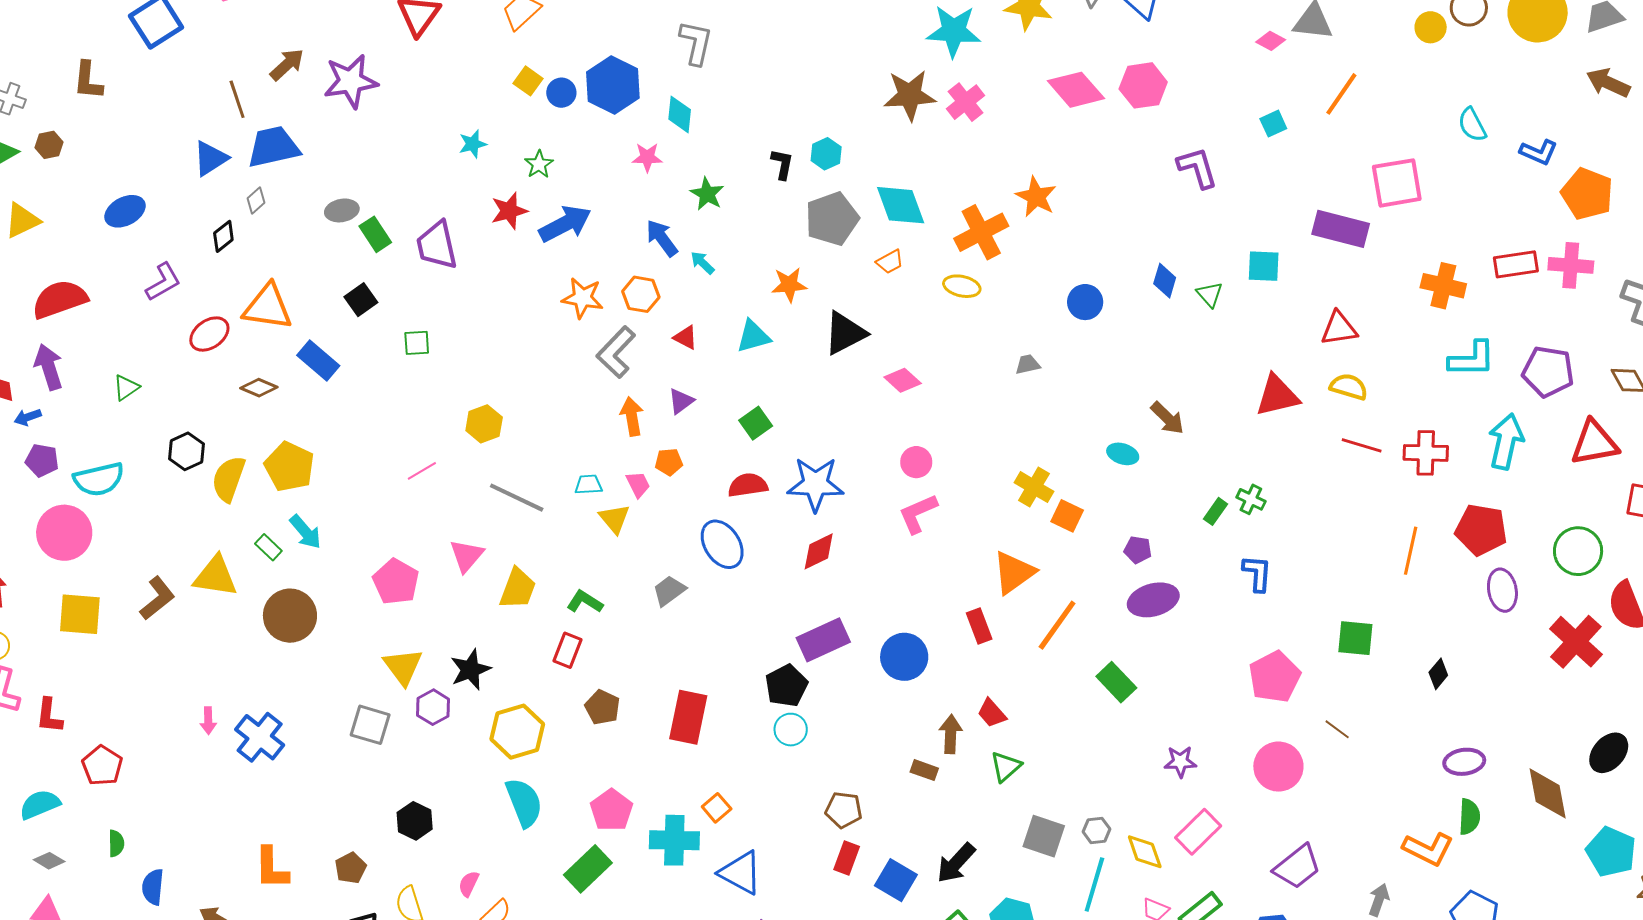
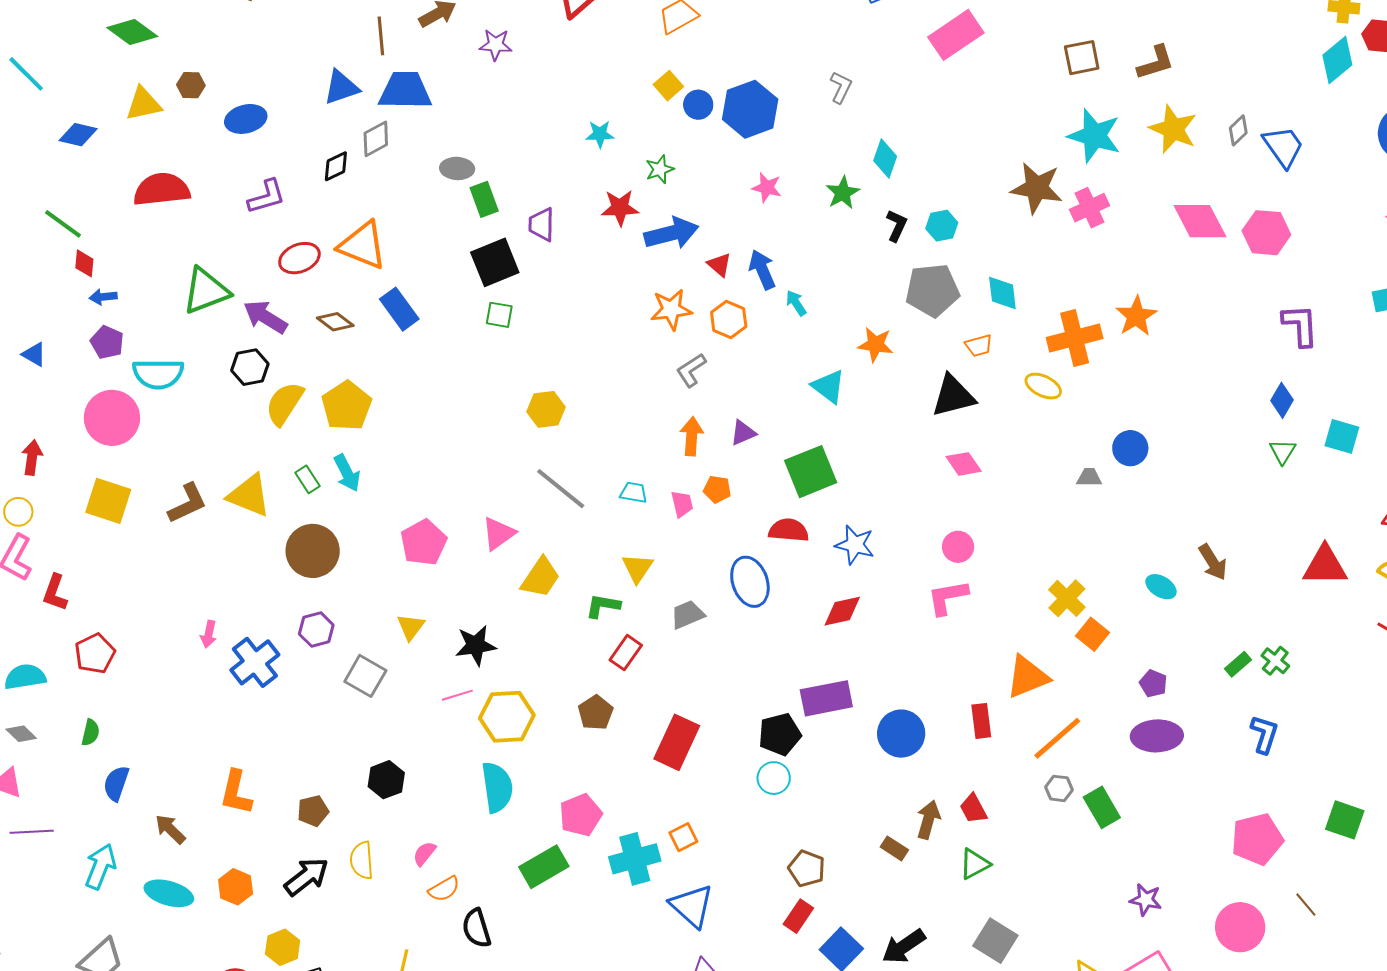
gray L-shape: (696, 43) -> (841, 87), size x0.7
purple star: (351, 81) -> (496, 45), size x0.6
cyan diamond: (680, 114) -> (885, 159), moved
brown hexagon: (49, 145) -> (191, 85), moved
green star: (707, 194) -> (843, 193), moved
gray diamond: (256, 200) -> (376, 139), size x1.4
cyan diamond: (901, 205) -> (1002, 293), size x0.7
purple trapezoid: (437, 245) -> (542, 224), size x0.7
blue diamond: (1165, 281) -> (1282, 400), moved
orange star: (583, 298) -> (671, 310), turned -30
black square: (361, 300) -> (495, 262), moved, size x1.5
blue circle: (1085, 302) -> (1130, 448), moved
black triangle: (845, 333) -> (953, 396), moved
cyan triangle: (753, 336) -> (828, 386), turned 39
red triangle: (686, 337) -> (719, 265), moved
gray L-shape: (616, 352) -> (691, 370), size x0.7
purple arrow: (49, 367) -> (265, 317), moved, turned -54
green triangle: (126, 388) -> (206, 291), size x1.8
green square: (756, 423) -> (811, 472), size x1.6
pink line: (422, 471) -> (457, 695), moved
blue star: (815, 484) -> (855, 545), size x0.7
yellow triangle: (614, 519) -> (638, 568), moved
green L-shape: (585, 602) -> (603, 606), turned -36
red rectangle: (568, 650) -> (626, 653), moved
yellow triangle: (403, 667) -> (411, 627), size x0.7
purple hexagon: (433, 707) -> (316, 629), moved
gray hexagon: (1097, 830) -> (1059, 788), moved
cyan cross: (674, 840) -> (635, 859), turned -30

